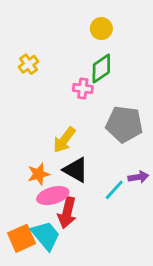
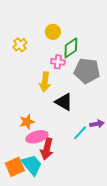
yellow circle: (101, 29) -> (53, 32), moved
gray pentagon: (124, 124) -> (87, 71), moved
yellow arrow: (64, 140) -> (45, 82), moved, turned -30
black triangle: (76, 170) -> (64, 102), moved

